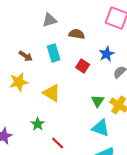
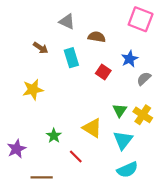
gray triangle: (50, 20) -> (67, 21), turned 42
brown arrow: (26, 56) -> (41, 48), moved
yellow triangle: (52, 93) -> (92, 128), moved
cyan triangle: (101, 128) -> (123, 140), turned 48

